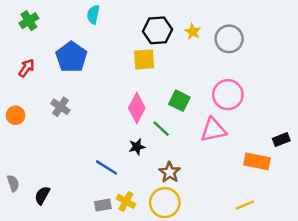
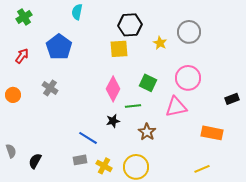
yellow star: (193, 32) -> (160, 43), moved
green line: (161, 129) -> (133, 106), turned -49
black rectangle: (281, 140) -> (232, 99), moved
brown star: (170, 172) -> (147, 132), moved
gray rectangle: (103, 205) -> (80, 160), moved

